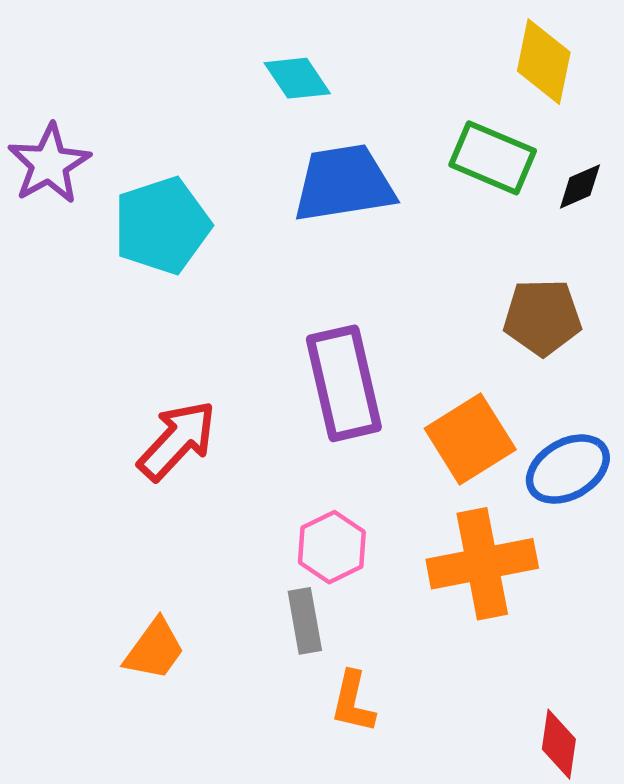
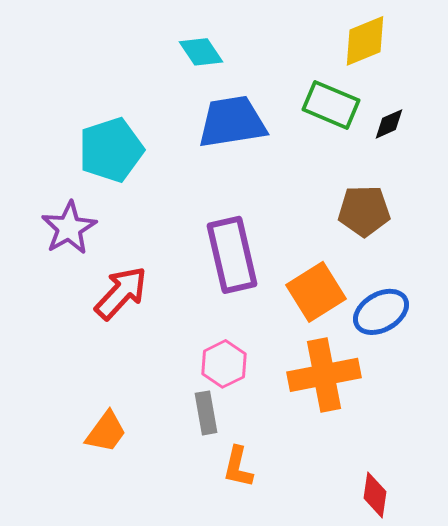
yellow diamond: (544, 62) -> (365, 41), turned 56
purple star: (49, 164) -> (69, 228), moved

